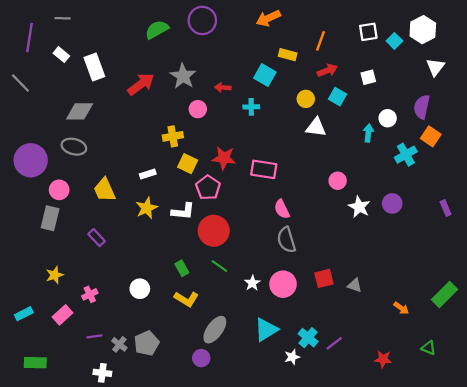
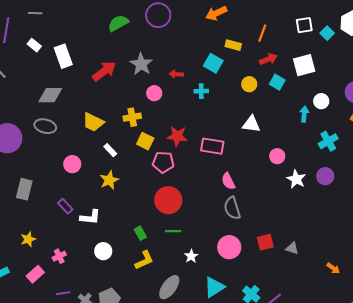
white square: (368, 77) -> (304, 65), size x1.6
white triangle: (316, 127) -> (251, 124), moved
cyan cross: (406, 155) -> (328, 141), moved
white rectangle: (148, 174) -> (110, 150), turned 64
pink pentagon: (208, 188) -> (163, 162), turned -30
pink circle: (59, 190) -> (72, 164), moved
yellow trapezoid: (105, 190) -> (93, 122), moved, turned -40
white L-shape: (183, 211) -> (90, 217), moved
green line: (219, 266) -> (173, 231), turned -35
white star: (252, 283) -> (191, 256), moved
yellow L-shape: (186, 299) -> (144, 260), turned -55

